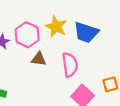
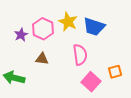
brown triangle: (39, 59) -> (42, 59), moved

